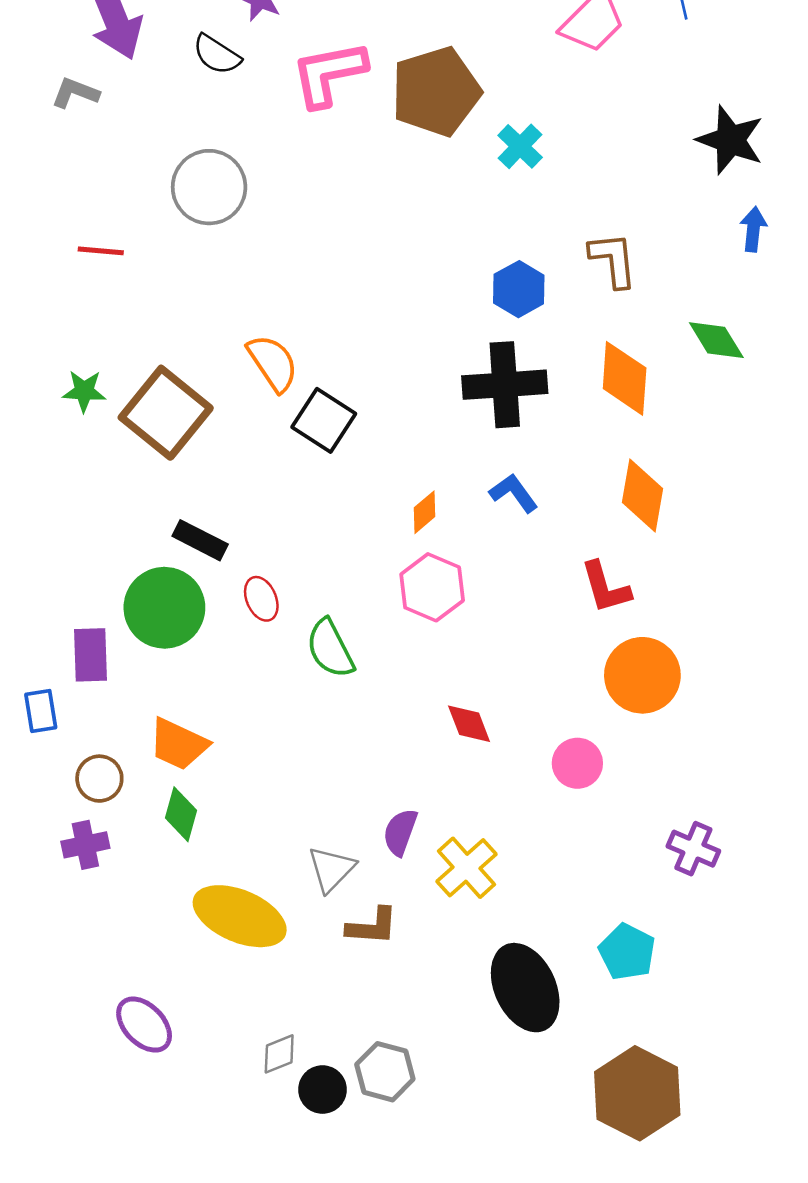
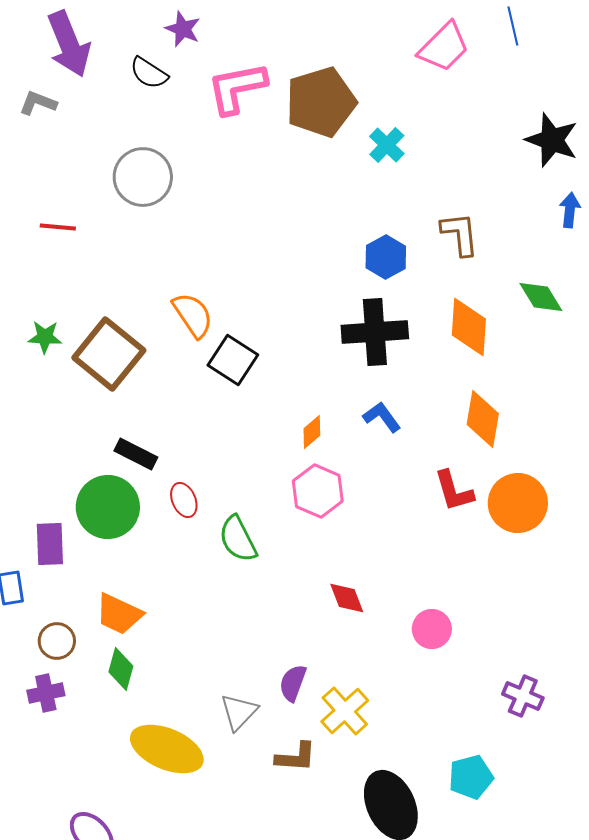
orange circle: (642, 675) -> (518, 503), moved
brown L-shape: (372, 926) -> (296, 757), moved
cyan pentagon: (627, 952) -> (471, 777), turned 30

